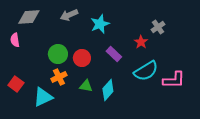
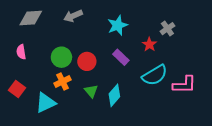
cyan star: (100, 24) -> (118, 25), moved
pink semicircle: (15, 40) -> (21, 52), moved
green triangle: (86, 86) -> (91, 91), turned 40

